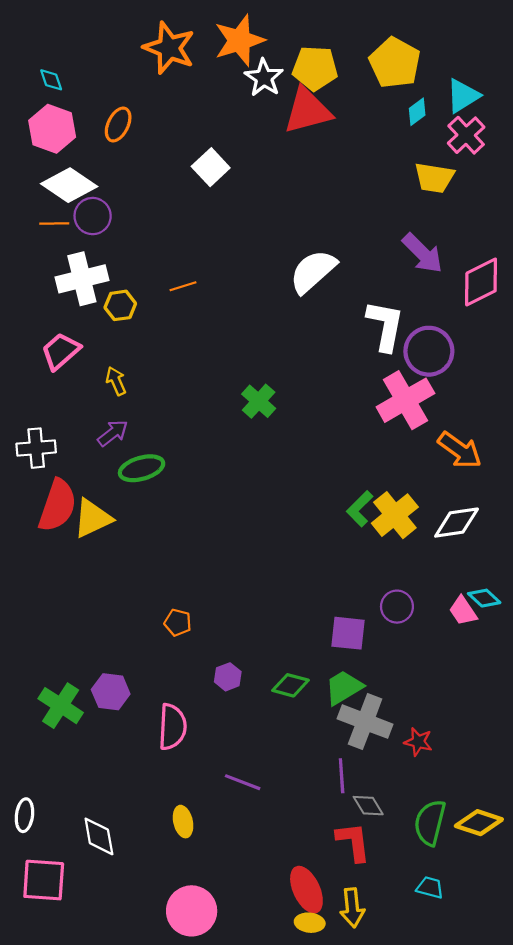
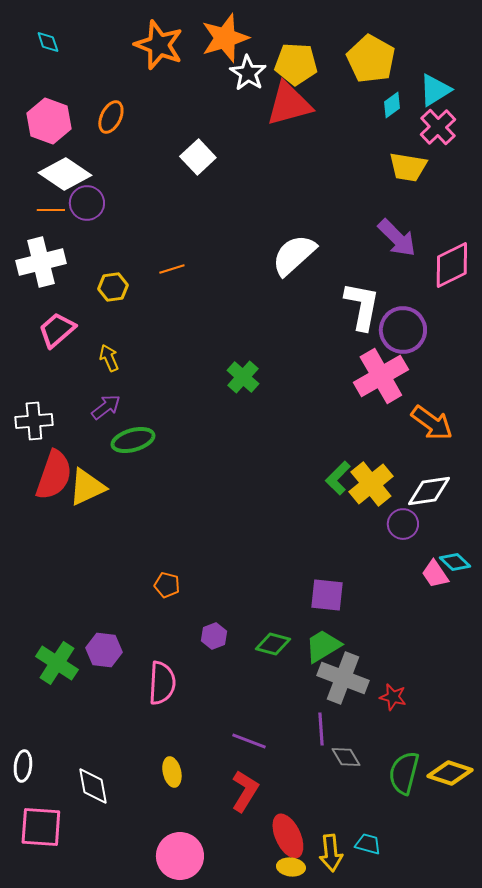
cyan diamond: (51, 80) -> (48, 42), moved
white cross: (82, 279) -> (41, 262), moved
purple circle: (397, 607) -> (403, 524), moved
purple line: (243, 782) -> (249, 741), moved
red L-shape: (353, 842) -> (245, 791), moved, turned 39
cyan trapezoid: (430, 888) -> (368, 844), moved

